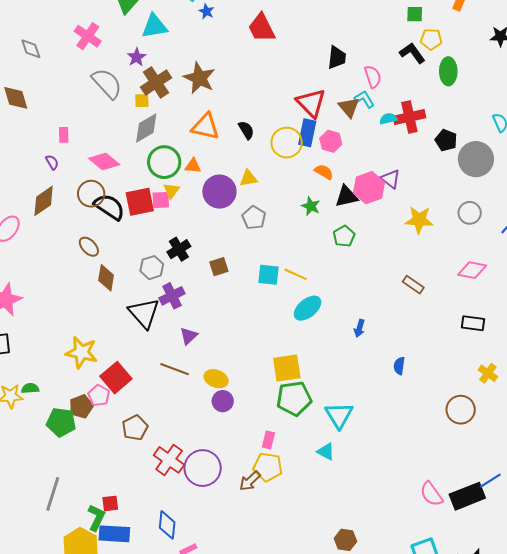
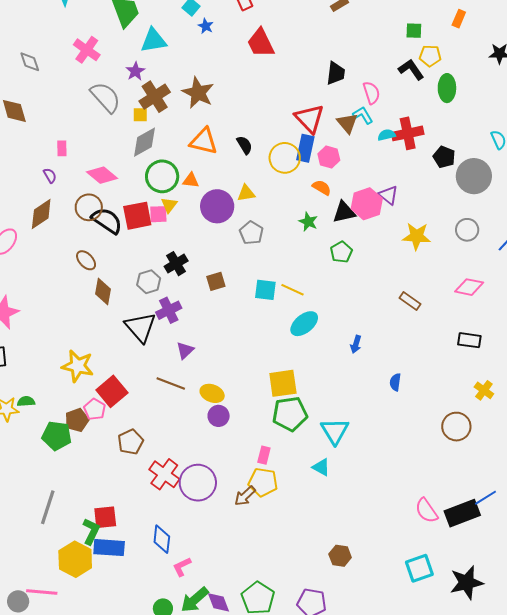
red square: (110, 503) -> (105, 517), size x1.4

